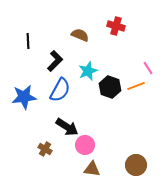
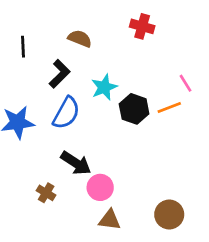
brown semicircle: (80, 35) -> (80, 39), moved

